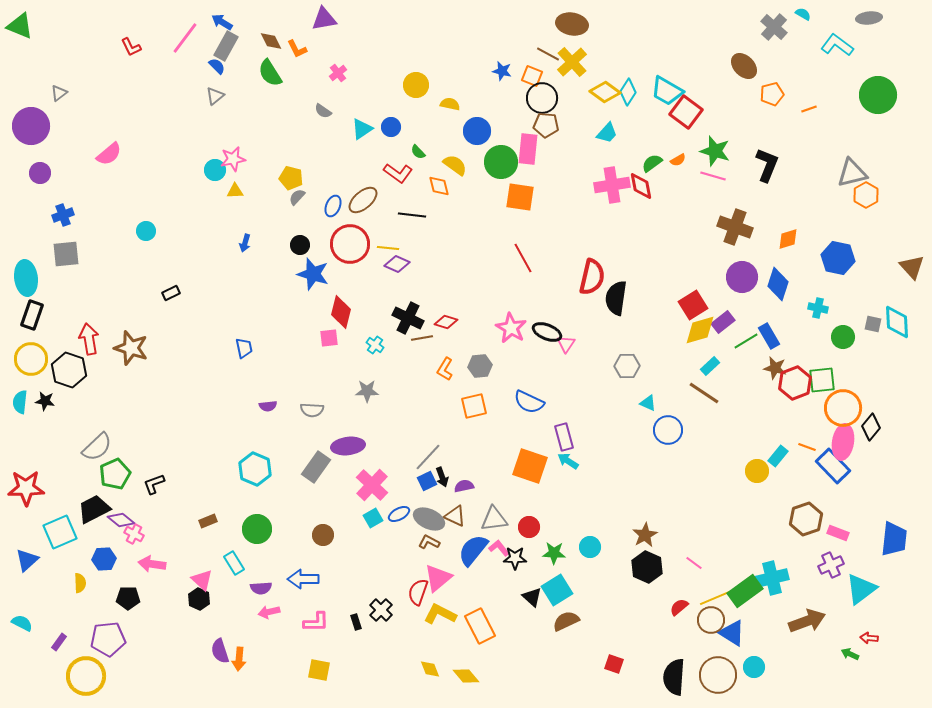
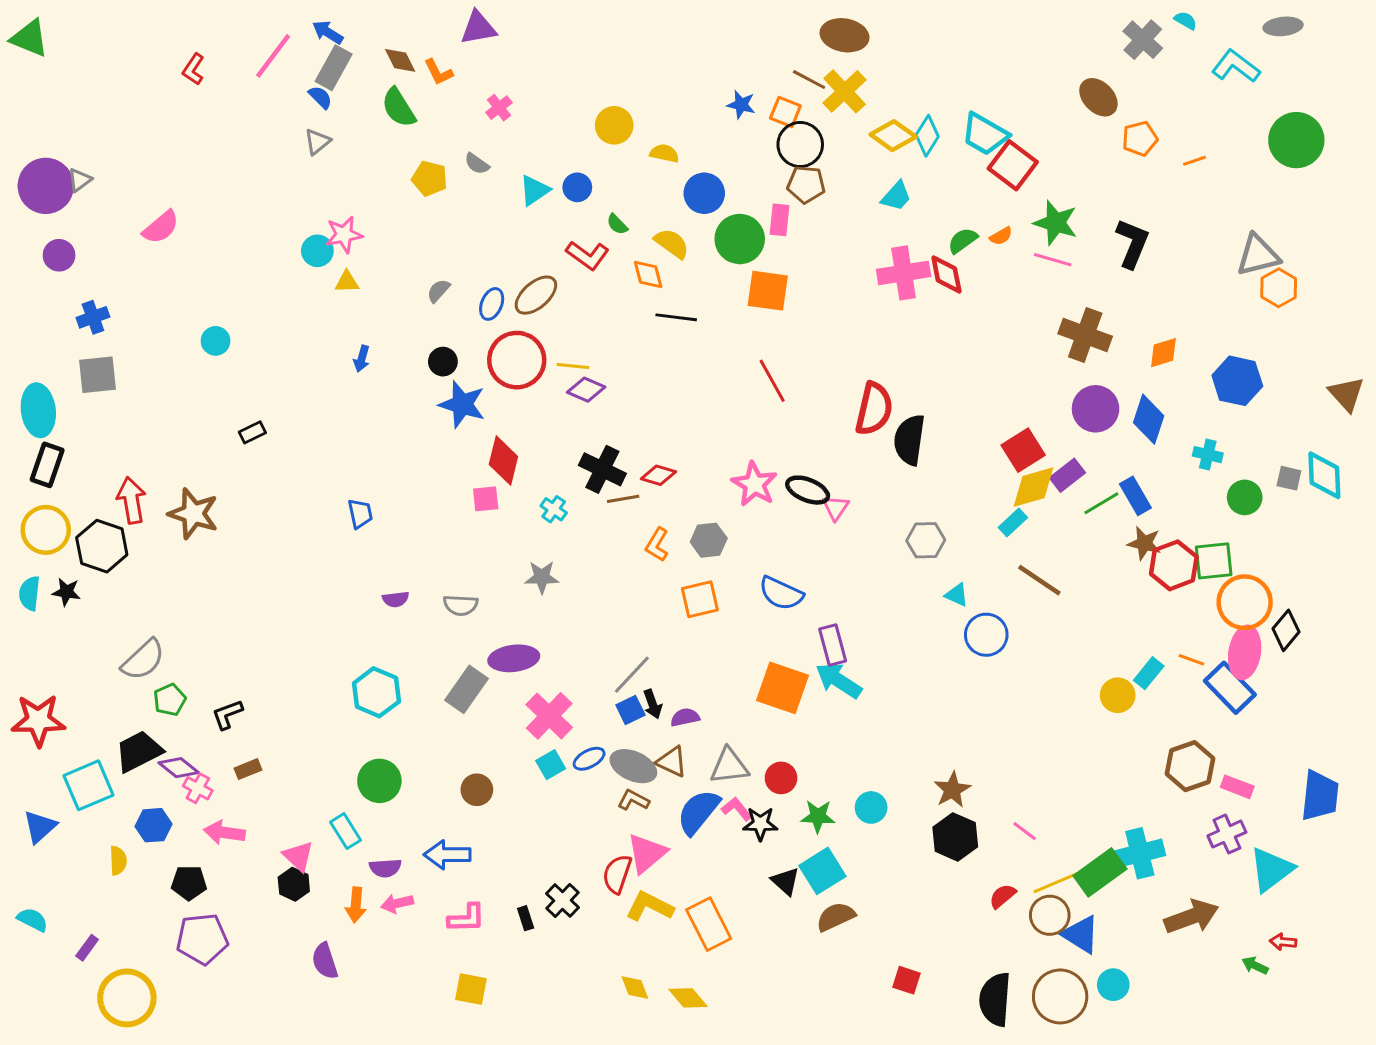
red L-shape: (131, 47) -> (193, 69), turned 60
gray triangle: (59, 93) -> (80, 180), moved
pink rectangle: (528, 149) -> (780, 220), size x0.7
yellow pentagon: (291, 178) -> (430, 178), moved
black line: (412, 215) -> (676, 317), moved
cyan rectangle: (710, 366) -> (1013, 522), moved
cyan arrow: (568, 461) -> (839, 680), size x1.5
green pentagon: (115, 474) -> (170, 700), size x0.7
brown rectangle: (208, 521) -> (248, 769), moved
purple pentagon: (108, 639) -> (202, 939), moved
orange arrow: (239, 659) -> (356, 905), moved

